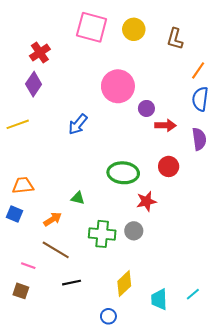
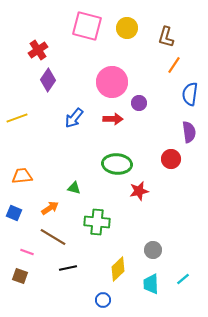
orange line: (198, 70) -> (174, 65), moved
purple diamond: (34, 84) -> (48, 80), moved
red arrow: (165, 125) -> (113, 119), moved
red circle: (169, 166) -> (171, 159), moved
blue square: (15, 214) -> (14, 213), moved
gray circle: (134, 231) -> (153, 250), moved

